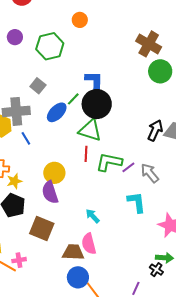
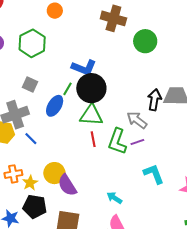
brown cross: (149, 44) -> (113, 18), moved
blue L-shape: (94, 82) -> (84, 68), turned 125
green L-shape: (109, 162) -> (117, 141), turned -68
purple line: (128, 167) -> (137, 142), turned 32
yellow circle: (54, 173) -> (54, 173), moved
gray arrow: (150, 173) -> (137, 120), moved

